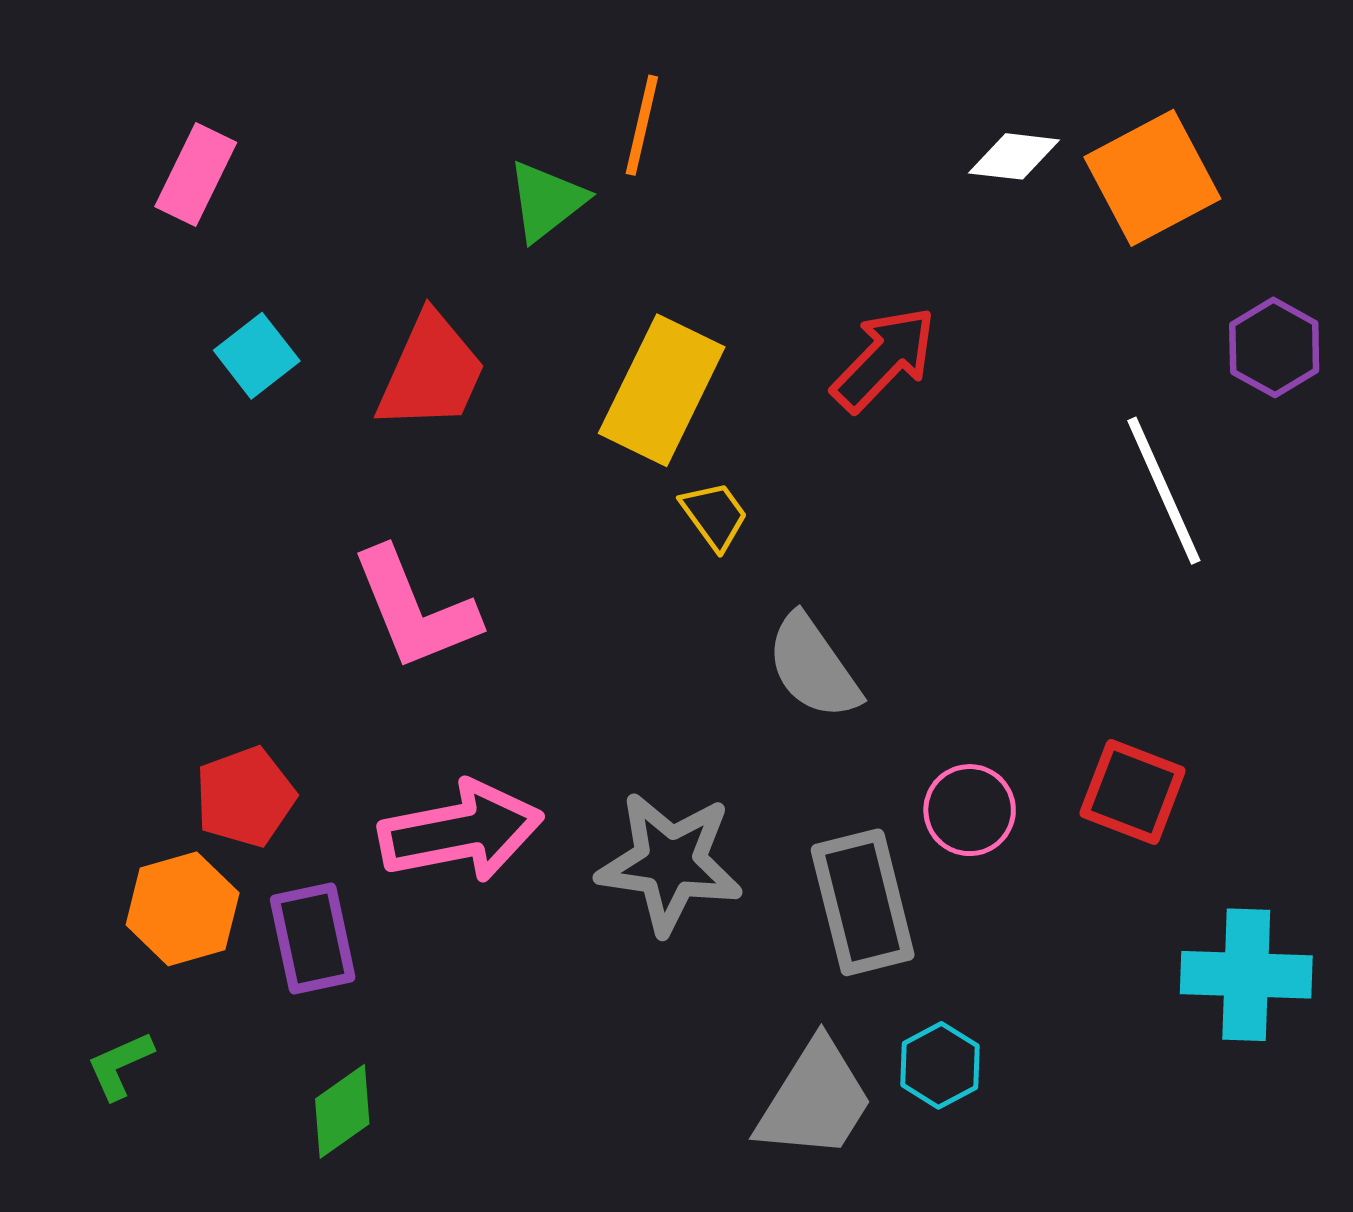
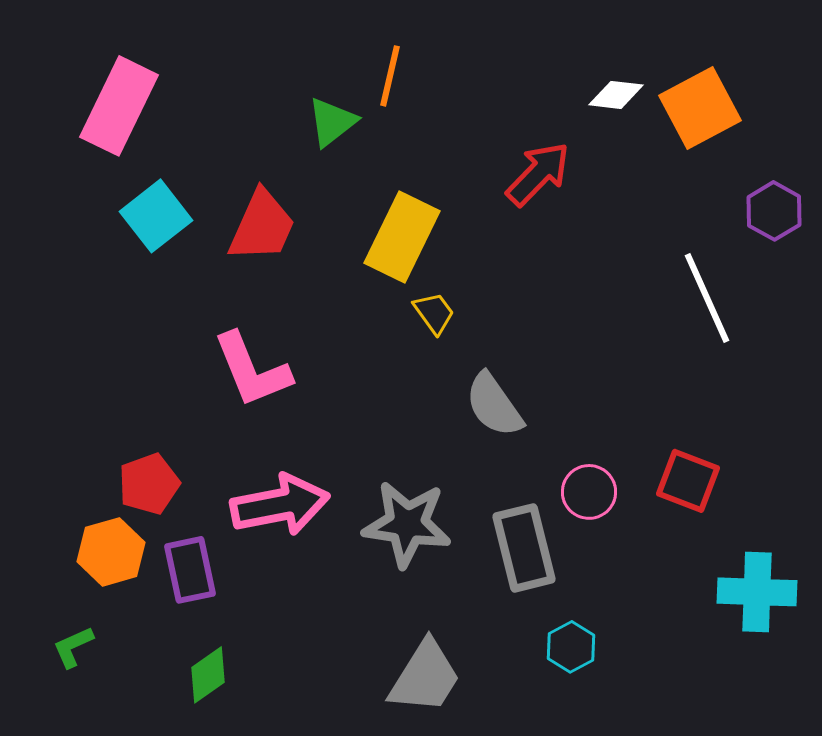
pink rectangle: (196, 175) -> (119, 106), size x1.6
cyan square: (257, 356) -> (156, 216), size x1.4
red arrow: (884, 359) -> (538, 174), moved
gray trapezoid: (815, 1100) -> (425, 677), moved

